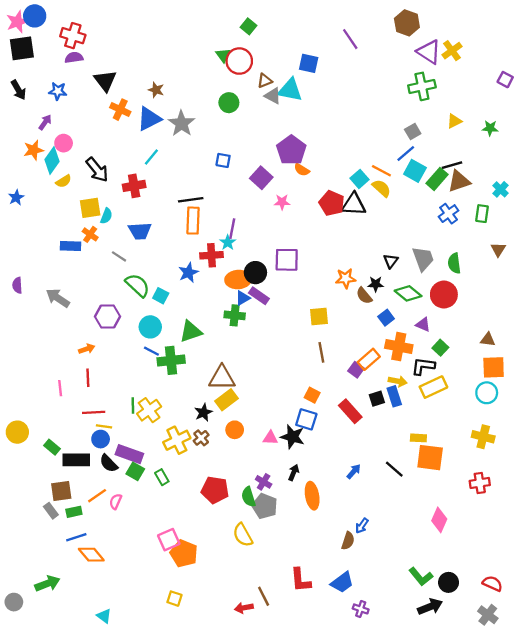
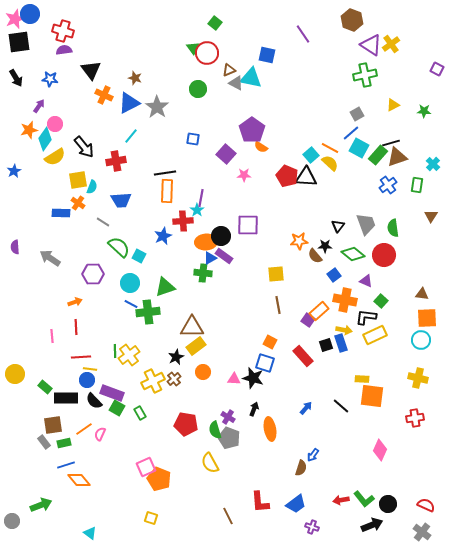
yellow semicircle: (64, 181) -> (55, 157), size x1.5
red arrow: (244, 608) -> (341, 500), moved

